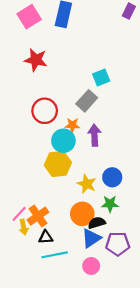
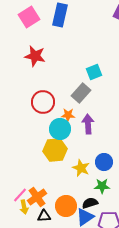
orange circle: (82, 214) -> (66, 206), moved

